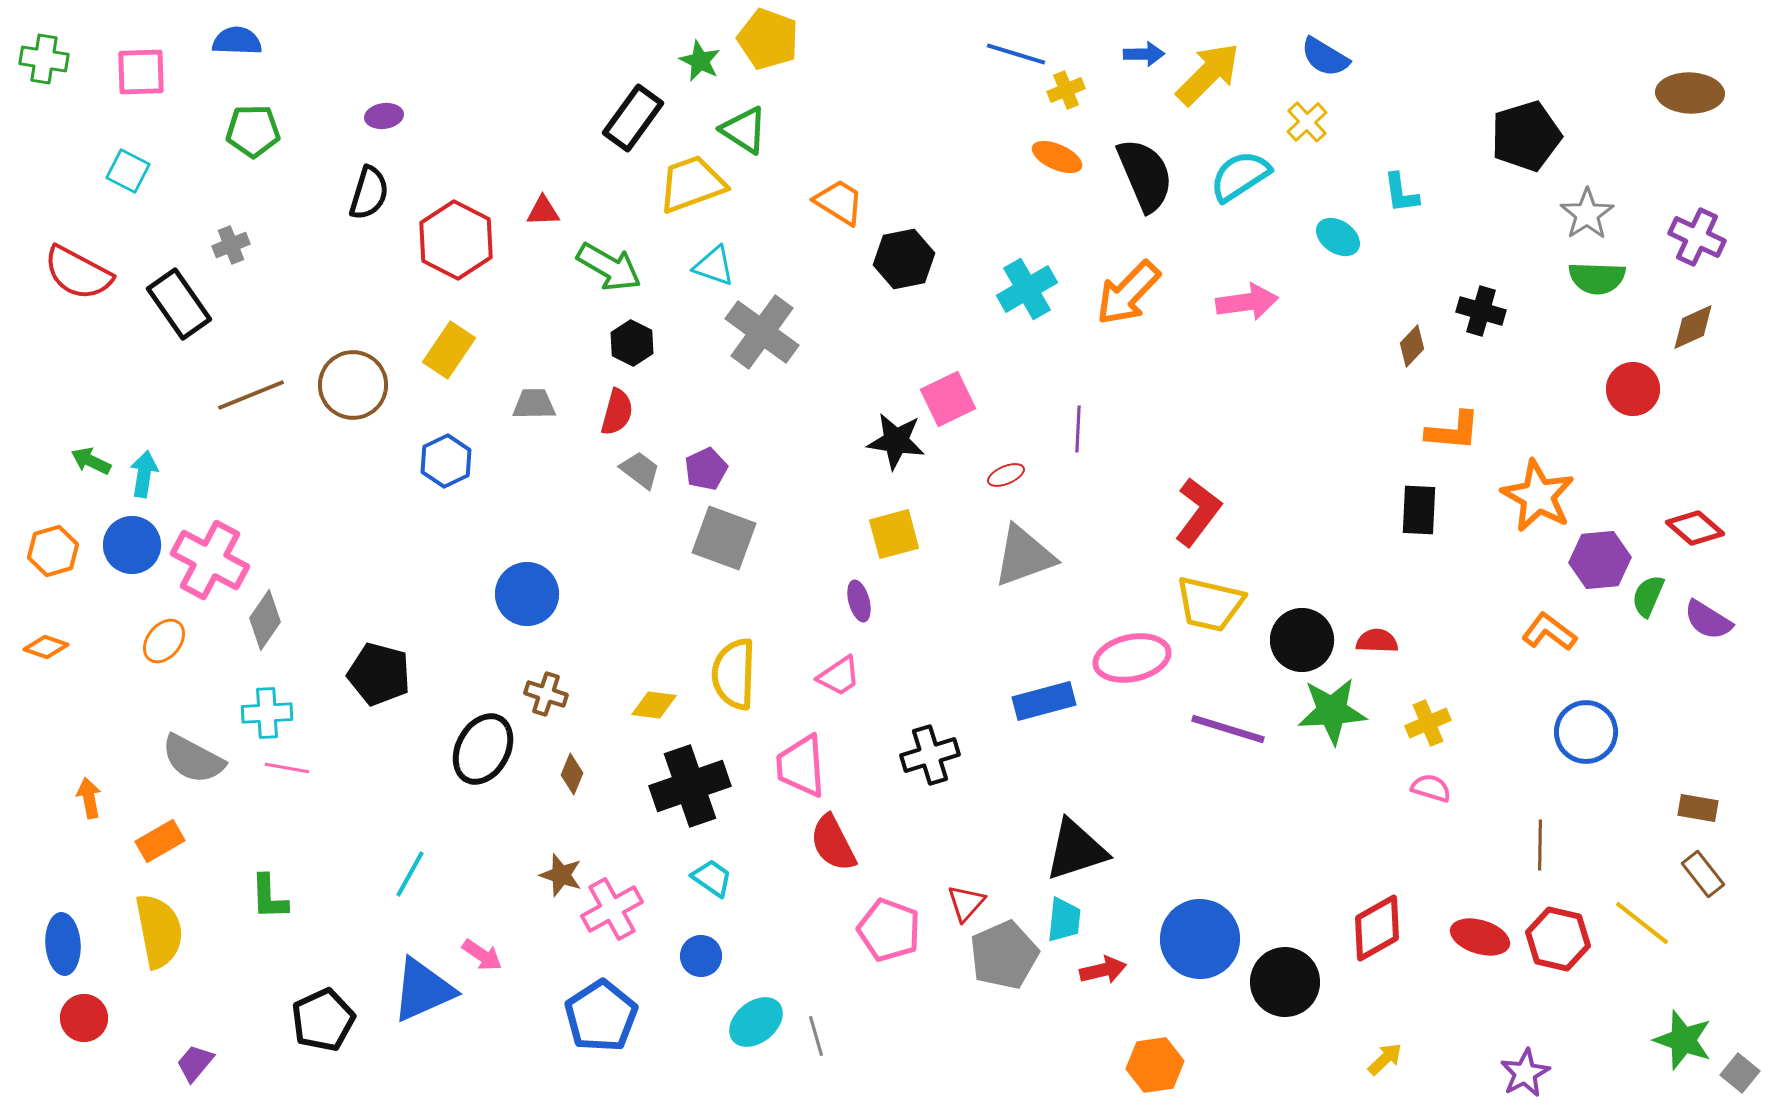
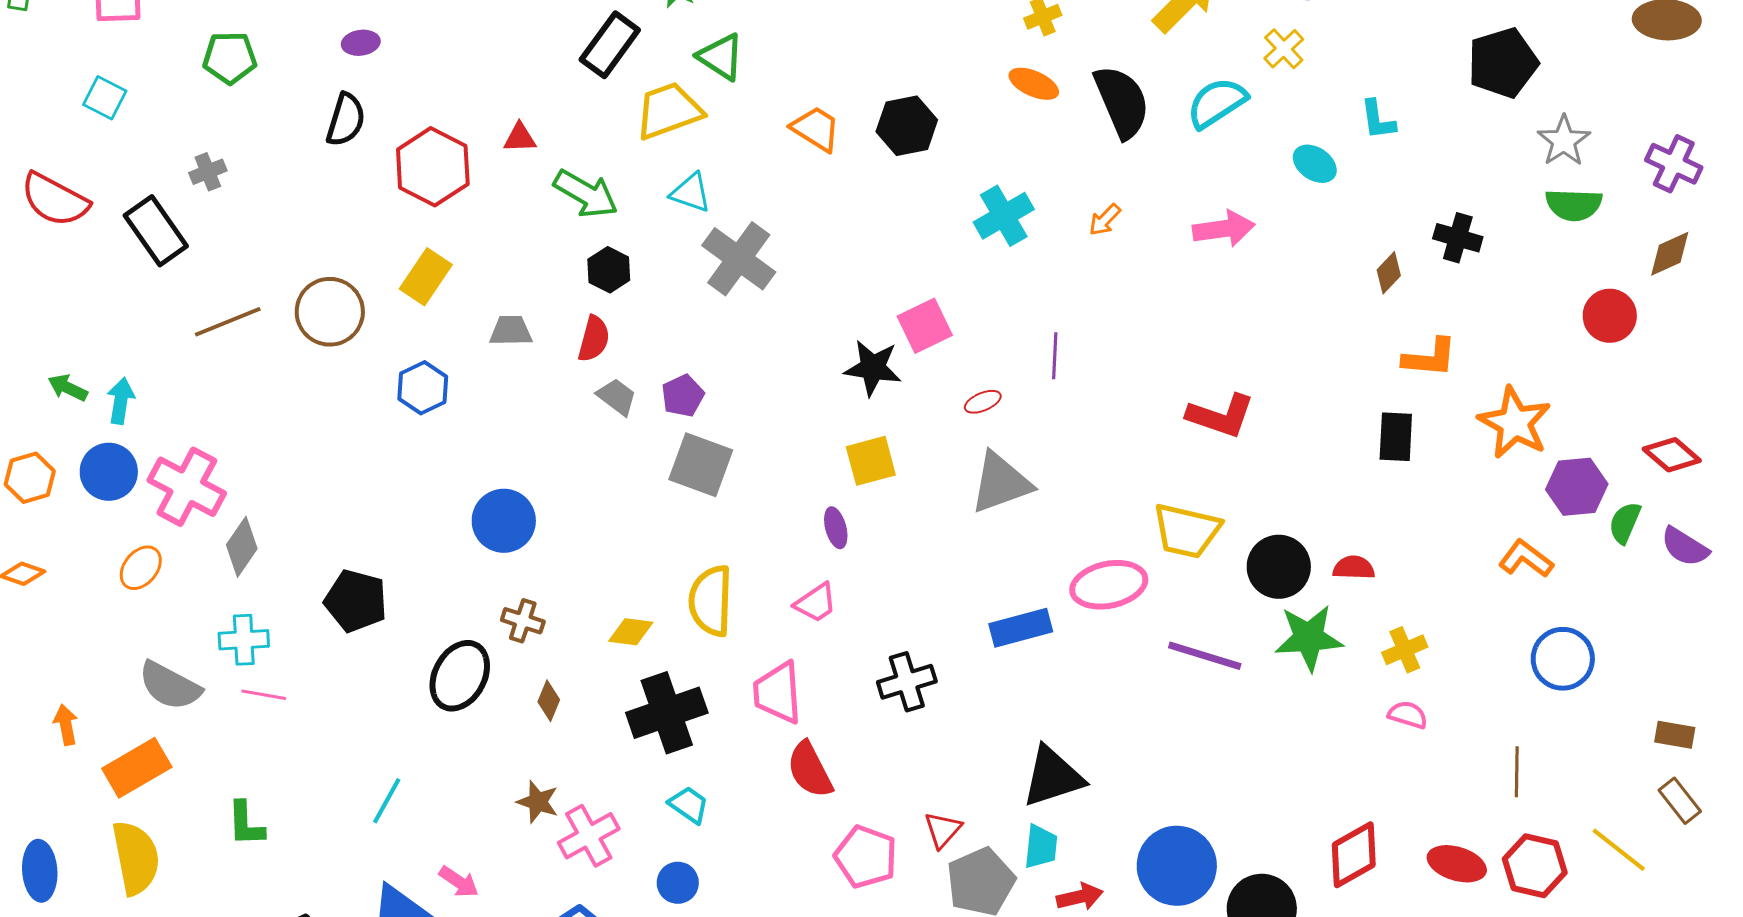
black hexagon: (904, 259) -> (907, 126), moved
orange arrow: (1128, 293) -> (1105, 220), size x0.5
red L-shape: (1198, 512) -> (1221, 416), moved, turned 72
orange rectangle: (160, 841) -> (137, 768), size x1.4

